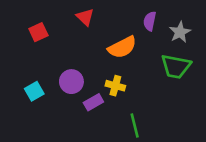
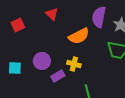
purple semicircle: (150, 21) -> (99, 17), size x1.5
cyan square: (34, 91) -> (15, 68), turned 32

